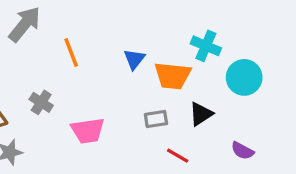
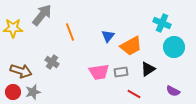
cyan cross: (206, 46) -> (162, 23), moved
orange trapezoid: (173, 76) -> (131, 46), turned -35
pink trapezoid: (88, 131) -> (99, 72), moved

